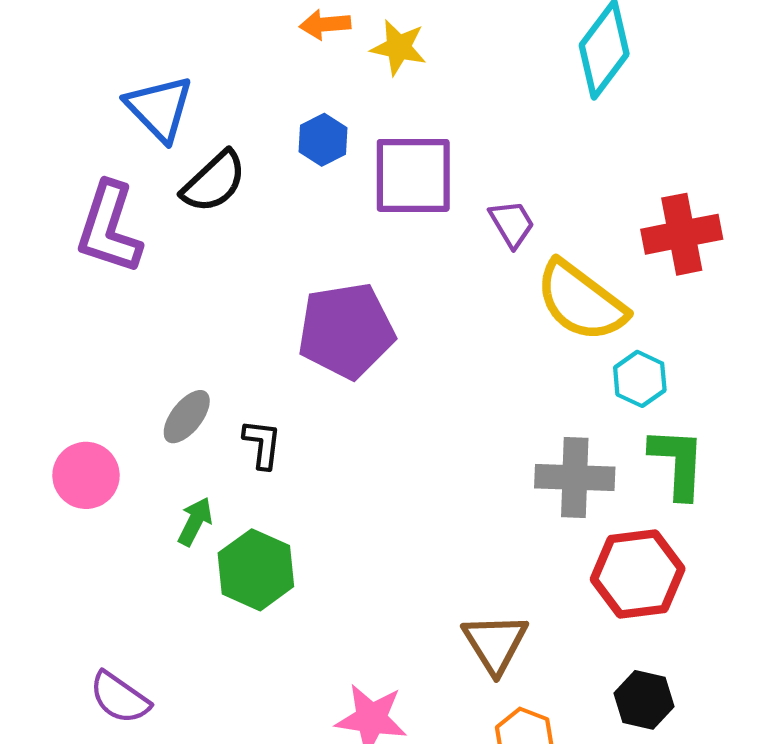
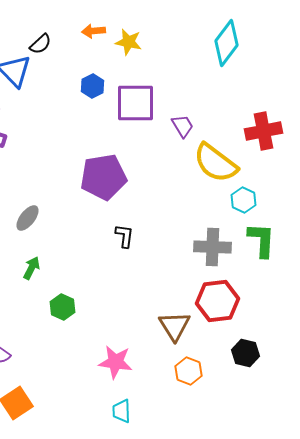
black semicircle: (214, 182) -> (40, 44), moved, size x0.7
black L-shape: (262, 444) -> (124, 236), moved
green hexagon: (256, 570) -> (62, 307), moved, size x0.7
red hexagon: (638, 574) -> (218, 301), moved

